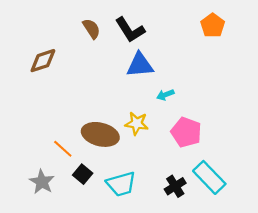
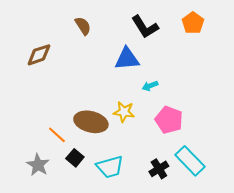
black L-shape: (130, 30) -> (145, 27), moved

